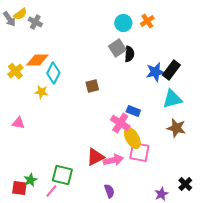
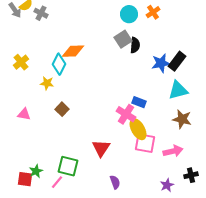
orange diamond: (37, 60) -> (73, 51), moved
brown square: (92, 86) -> (62, 109), moved, turned -32
red triangle: (95, 157) -> (101, 148), turned -30
pink arrow: (113, 160) -> (173, 151), moved
black cross: (185, 184) -> (191, 175), turned 32

